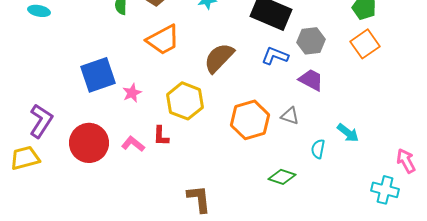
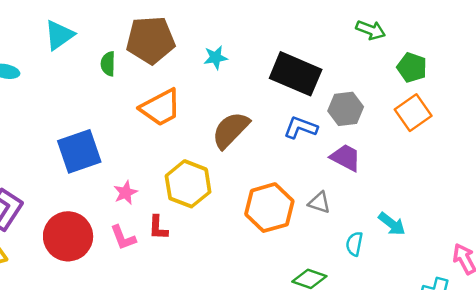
pink star: (132, 93) -> (126, 193), moved
pink L-shape: (133, 144) -> (123, 238), turned -150

